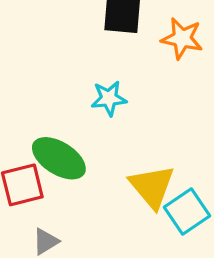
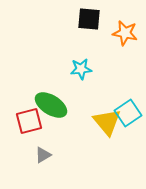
cyan square: (187, 212) -> (128, 113), moved

